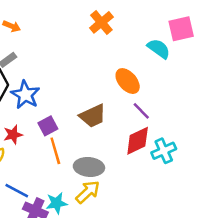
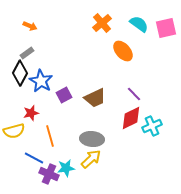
cyan semicircle: (159, 49) -> (139, 24), moved
orange ellipse: (128, 81) -> (123, 51), moved
purple square: (48, 126) -> (64, 95), moved
orange line: (55, 151) -> (50, 136), moved

